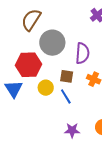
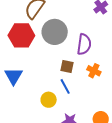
red hexagon: (29, 65) -> (21, 35), moved
yellow circle: (46, 88) -> (49, 100), moved

